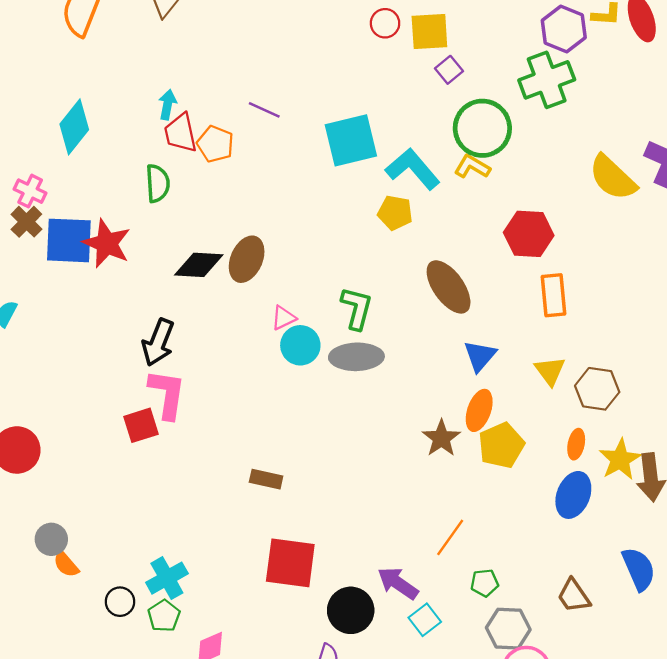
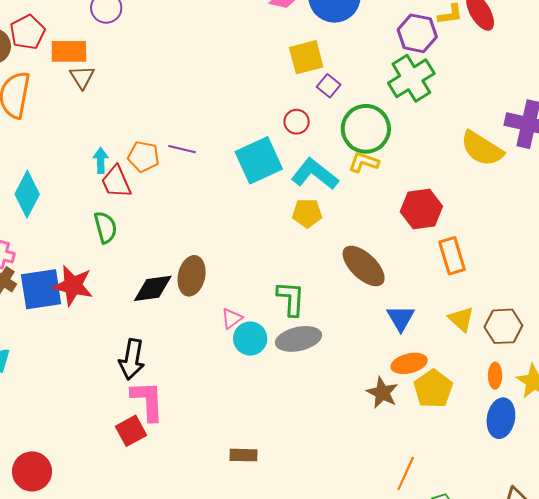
red circle: (385, 23) -> (297, 122), moved
orange pentagon: (215, 144) -> (144, 157), moved
orange ellipse: (479, 410) -> (409, 363), turned 68

